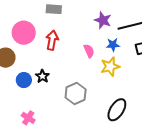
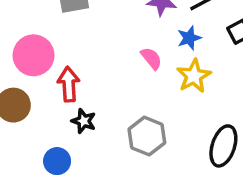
red arrow: (52, 40) -> (69, 84), moved
blue circle: (24, 80) -> (57, 161), moved

